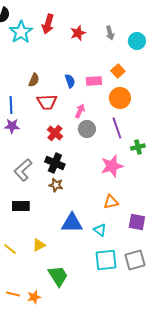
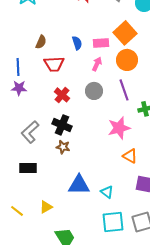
orange square: (118, 71) -> (125, 33), size x1.6
pink arrow: (80, 111) -> (97, 64), moved
orange triangle: (111, 202) -> (130, 156), moved, turned 42

